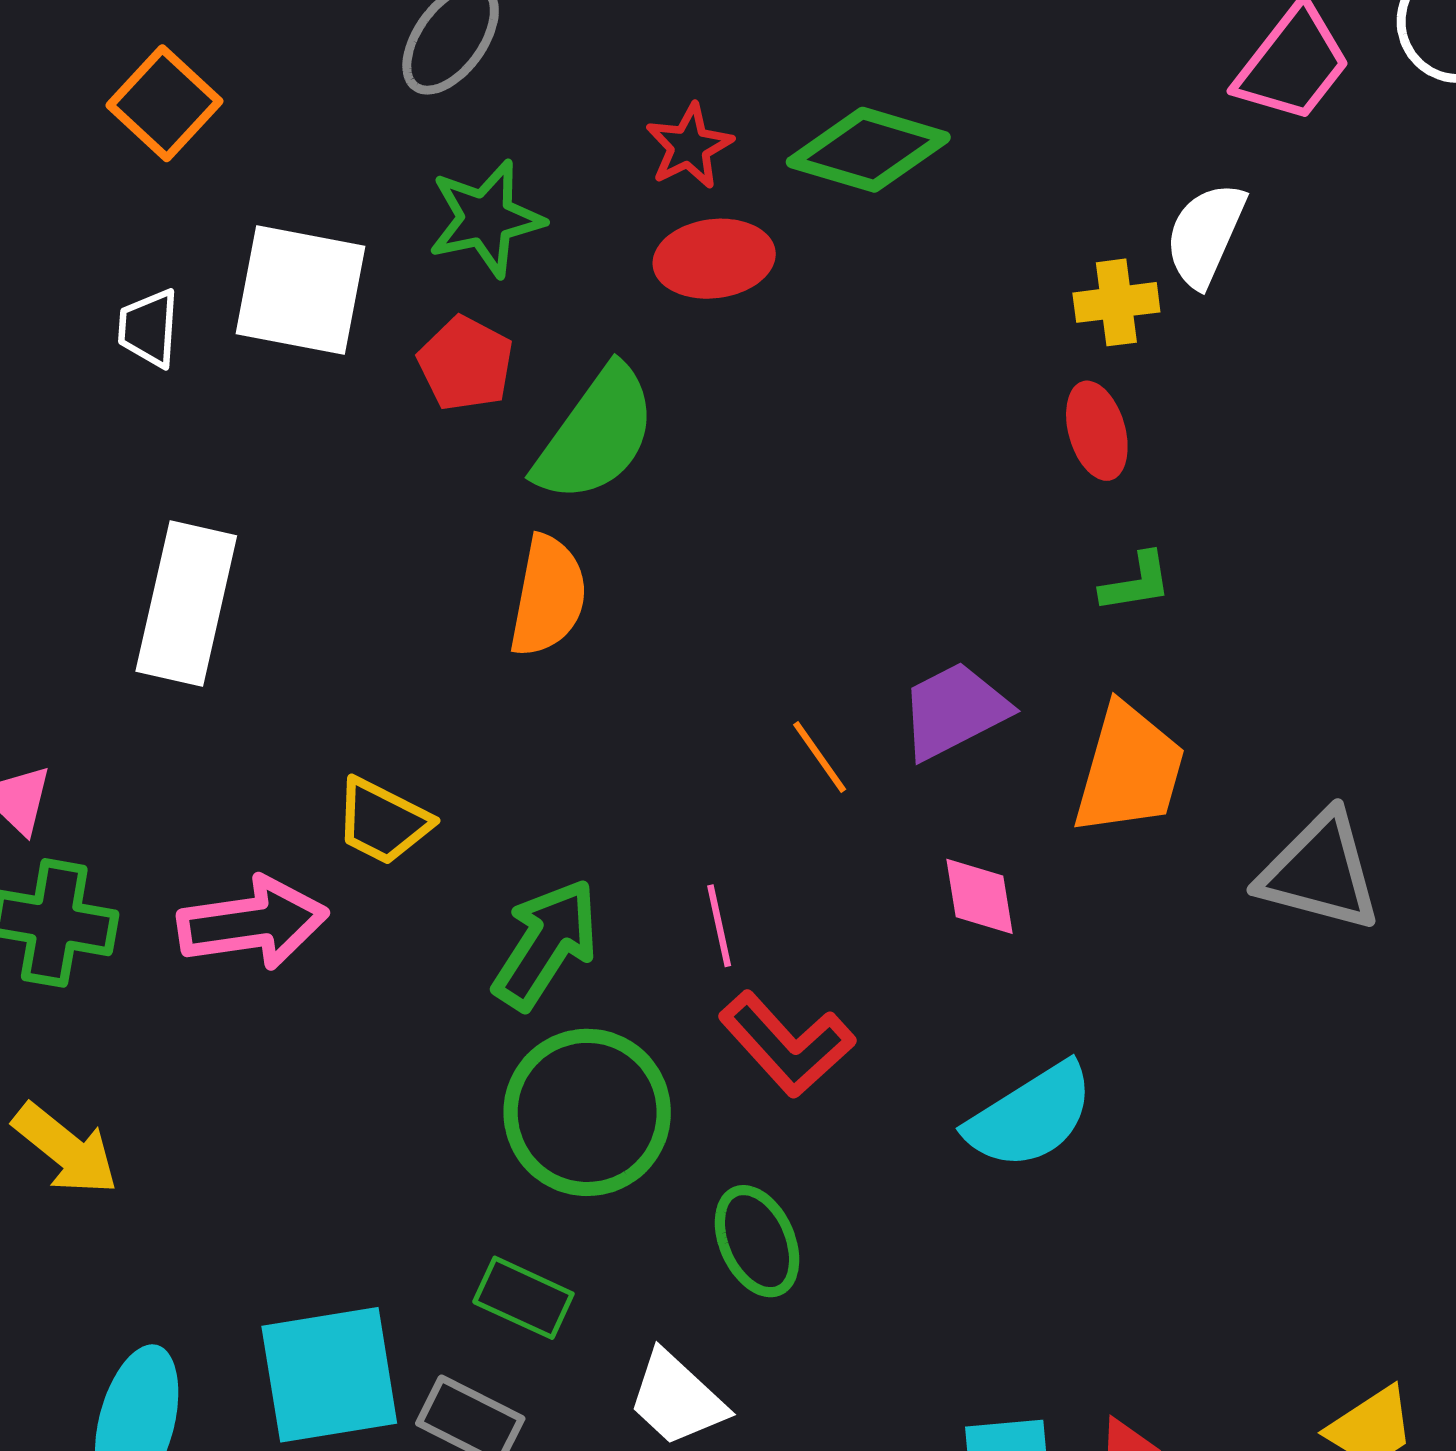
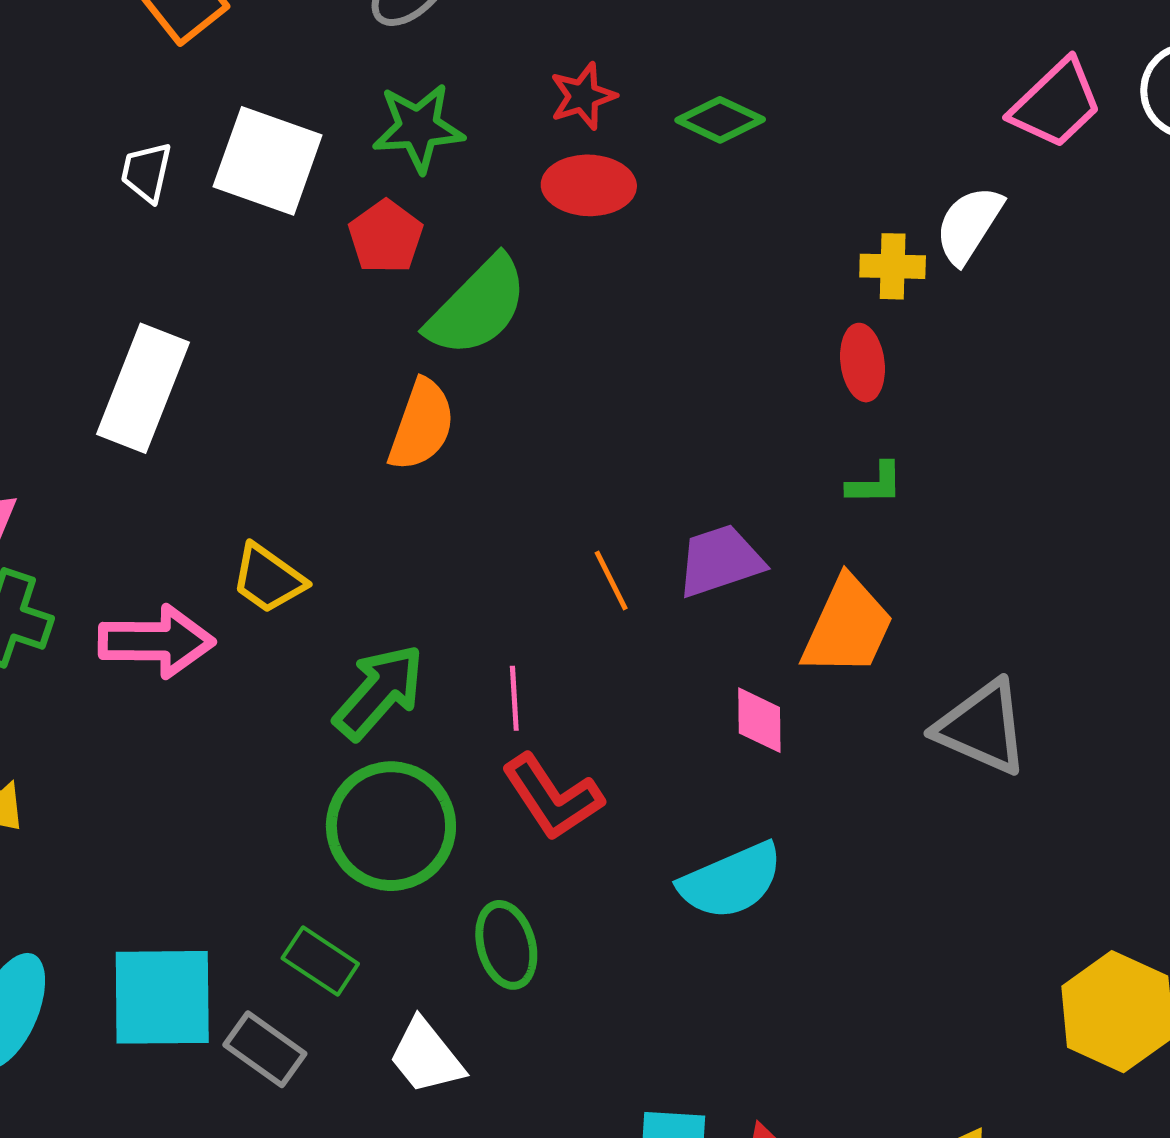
green diamond: (868, 150) -> (720, 120), size x0.7
pink diamond: (979, 896) -> (759, 720), moved

